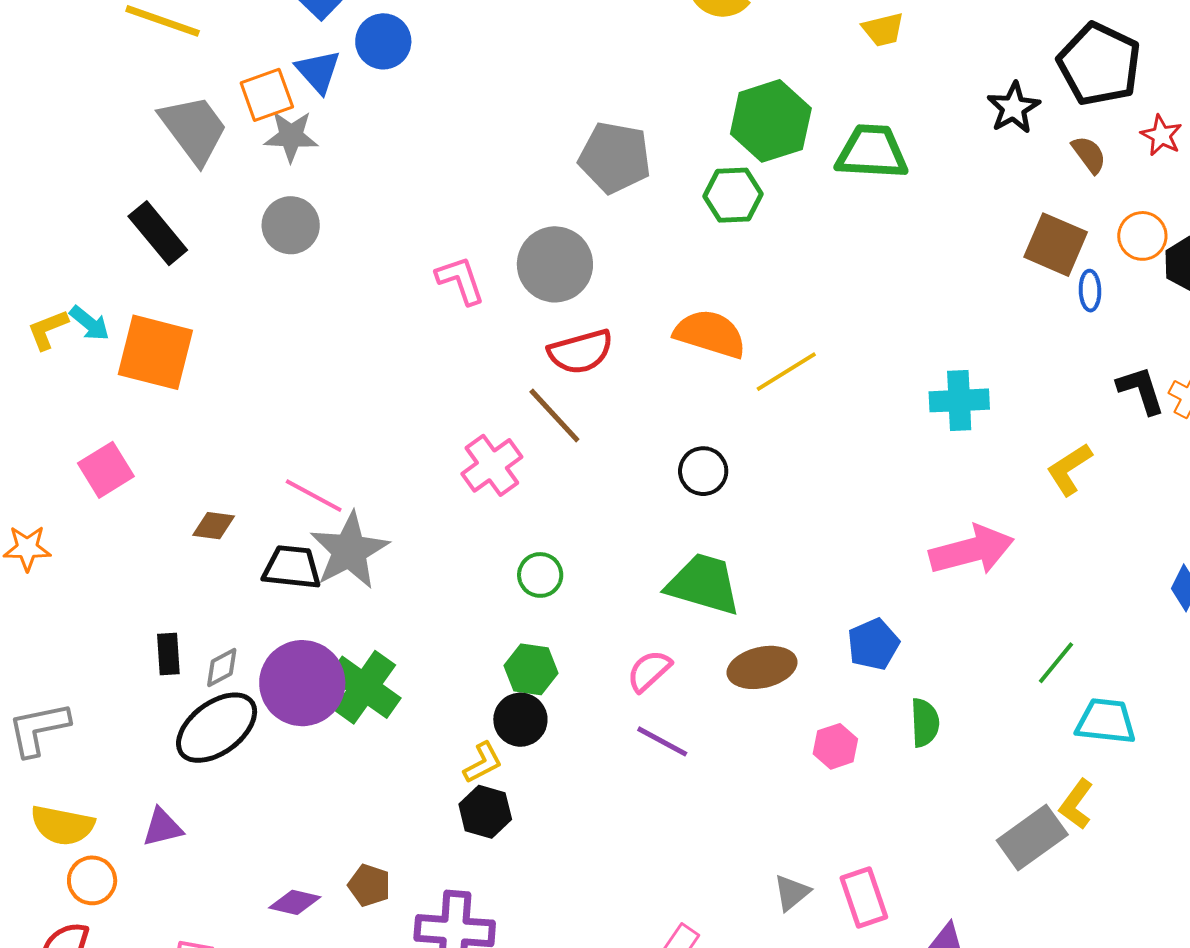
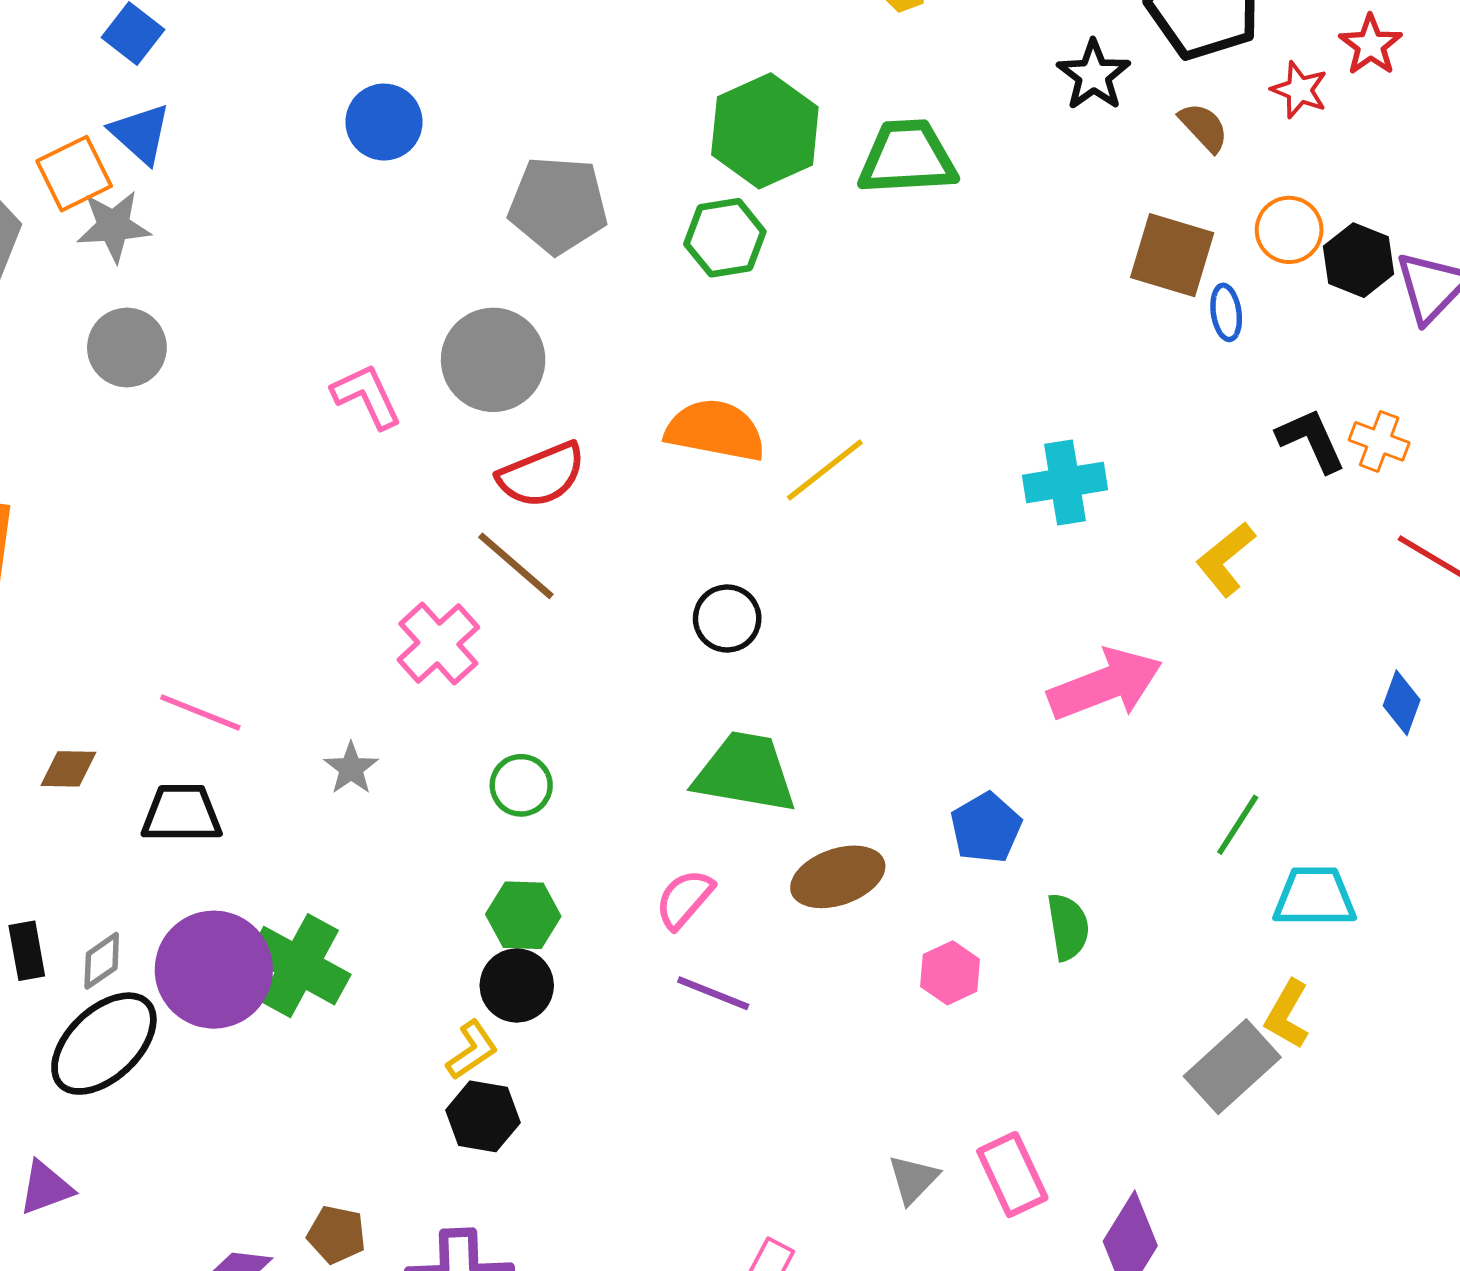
blue circle: (383, 41) -> (384, 122), moved
gray star: (349, 551) -> (351, 768), moved, size x0.5

